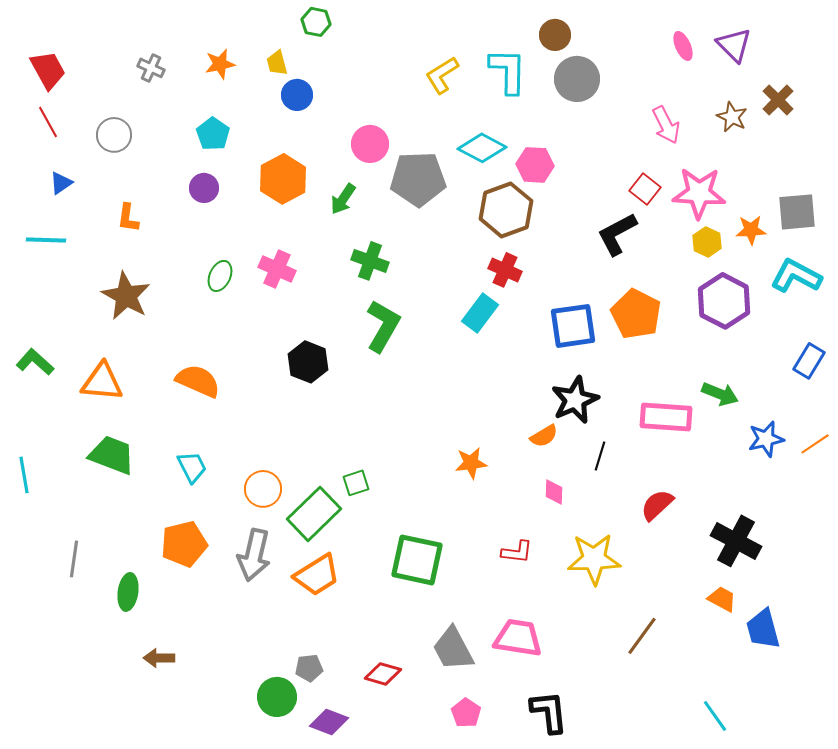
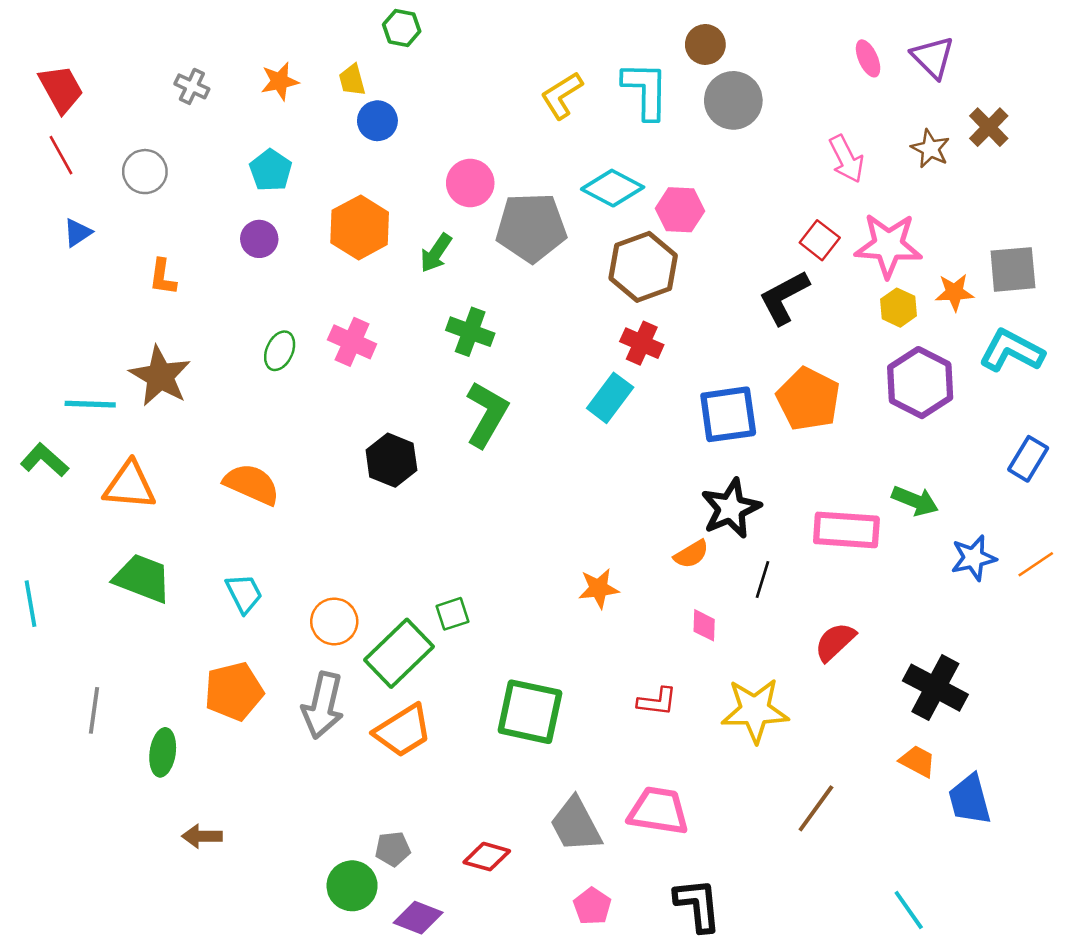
cyan line: (46, 240) -> (90, 404), moved

